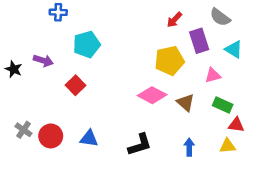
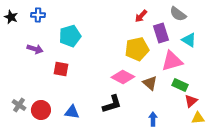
blue cross: (58, 12) -> (38, 15), moved
black star: (14, 69) -> (11, 17), moved
pink triangle: (213, 75) -> (172, 61), size x1.6
red square: (75, 85) -> (61, 69), turned -35
red triangle: (236, 125) -> (191, 101), turned -48
black L-shape: (140, 145) -> (112, 104), moved
yellow triangle: (228, 146) -> (198, 118), moved

